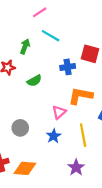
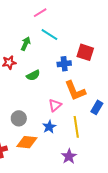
orange L-shape: (80, 96) -> (75, 91), turned -125
orange diamond: (25, 168) -> (27, 142), moved

